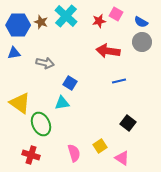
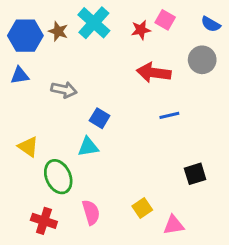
blue semicircle: (141, 22) -> (211, 24), moved
yellow triangle: (20, 103) -> (28, 147), size x0.7
black square: (128, 123) -> (195, 174), moved, turned 35
pink semicircle: (74, 153) -> (91, 212), moved
pink triangle: (122, 158) -> (174, 225), turned -42

